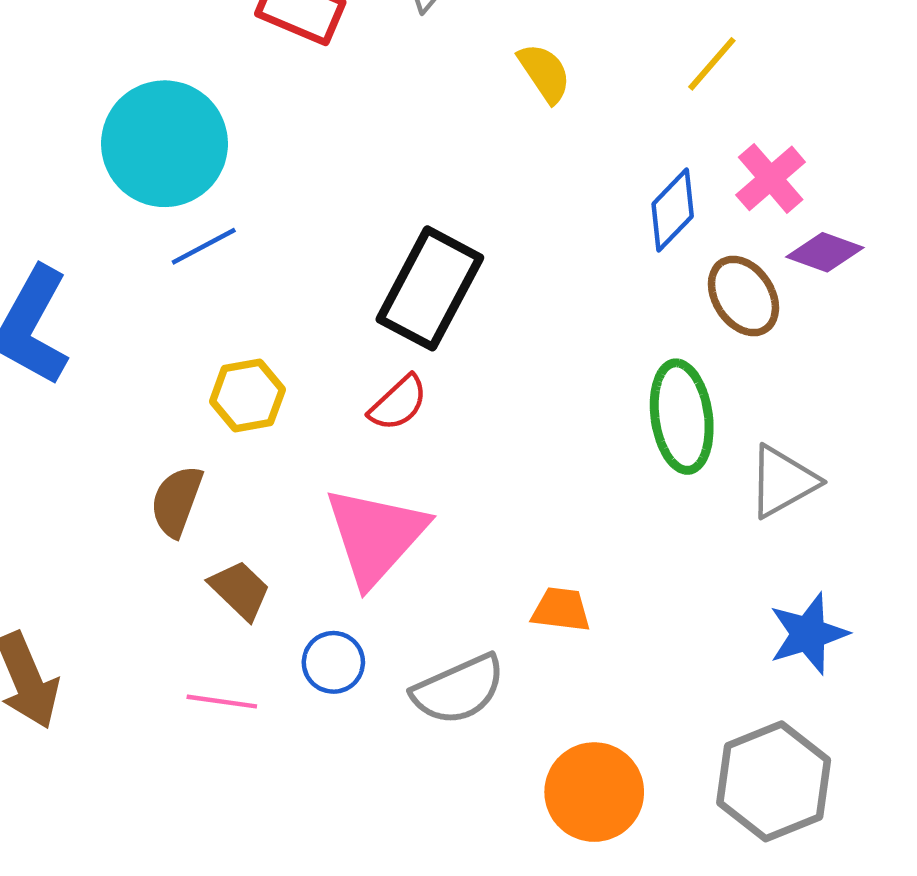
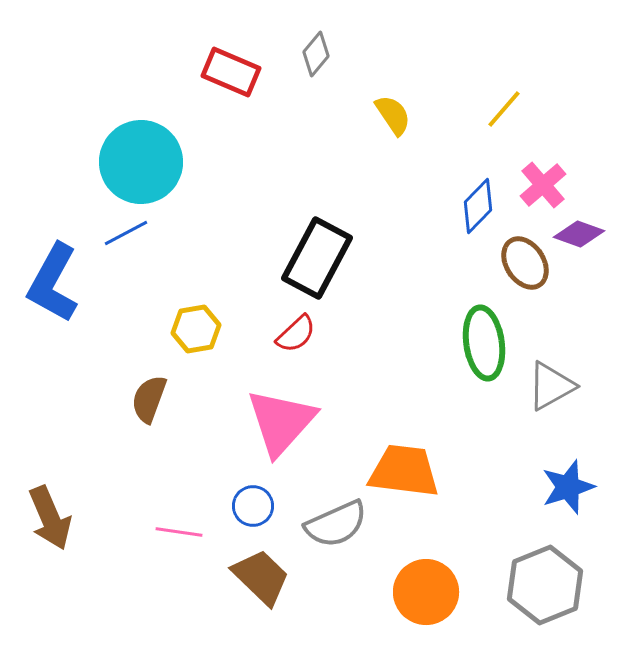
blue line: (204, 246) -> (126, 233), moved
brown trapezoid: (240, 590) -> (261, 577), moved, size x1.4
orange trapezoid: (561, 610) -> (404, 471), size x1.8

